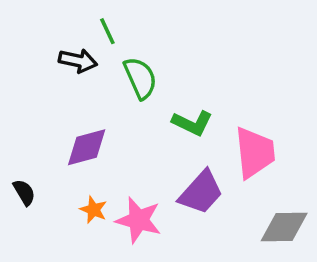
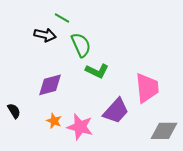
green line: (107, 31) -> (62, 18), turned -35
green L-shape: (192, 123) -> (97, 71), moved

